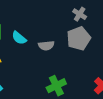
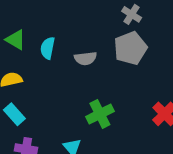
cyan semicircle: (19, 38) -> (48, 48), turned 63

